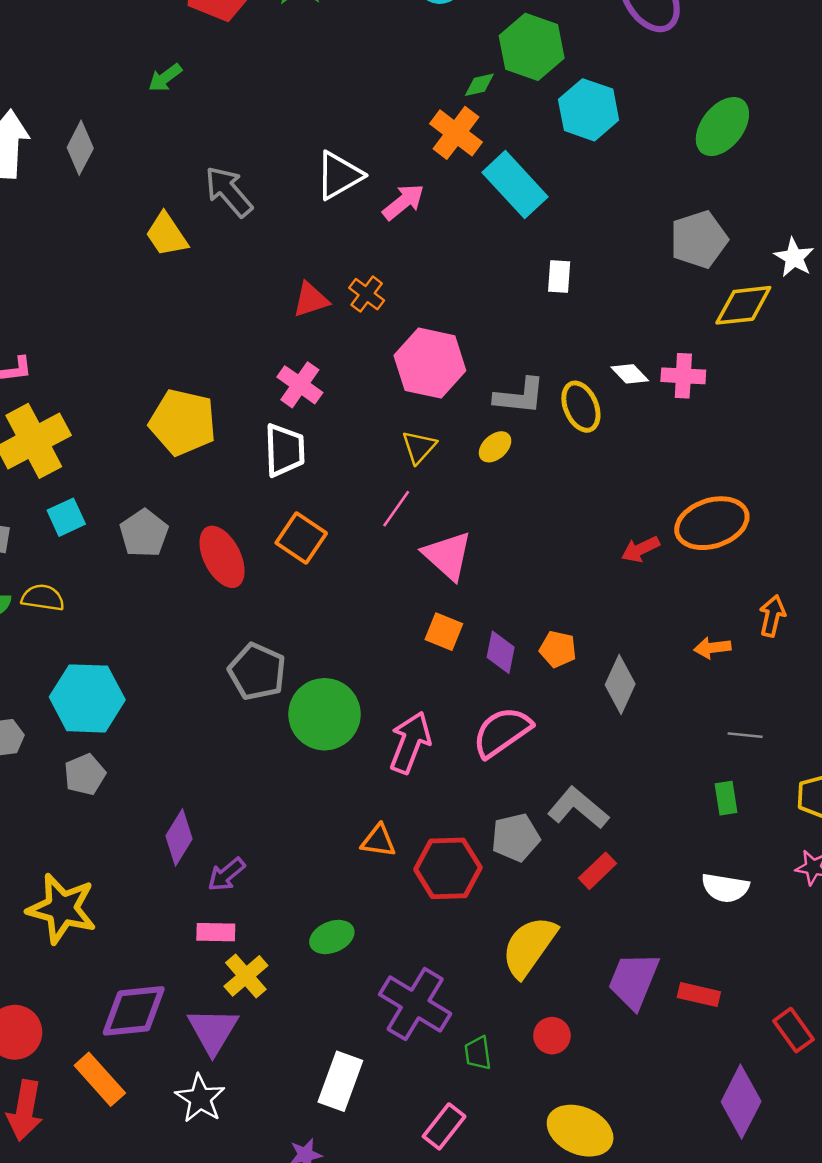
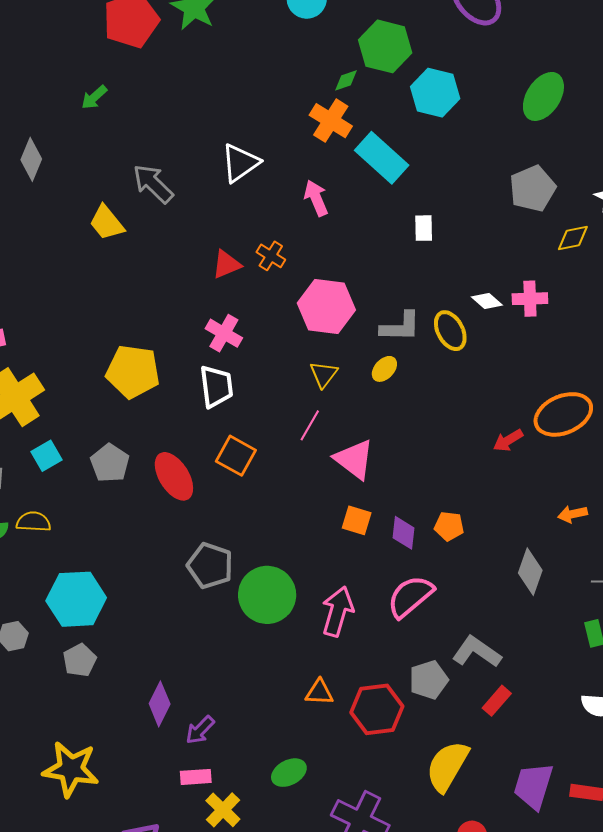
pink arrow: (403, 202) -> (316, 198), moved, turned -69
yellow diamond: (743, 305) -> (573, 238), size x0.7
gray diamond: (620, 684) -> (530, 572), moved

